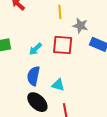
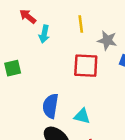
cyan arrow: (35, 49) -> (44, 34), moved, turned -32

